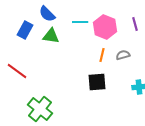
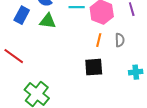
gray semicircle: (123, 55) -> (120, 40), turned 104

